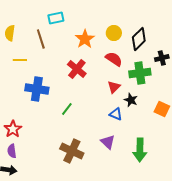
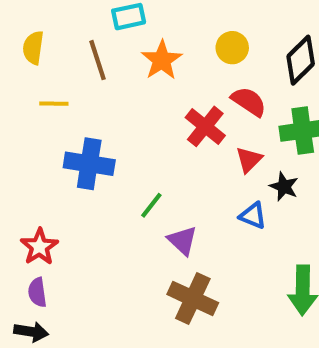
yellow circle: (114, 33) -> (232, 48), moved
orange star: (85, 39) -> (162, 60), moved
red cross: (77, 69) -> (205, 126), moved
purple triangle: (108, 142) -> (182, 240), moved
brown cross: (72, 151) -> (193, 299), moved

